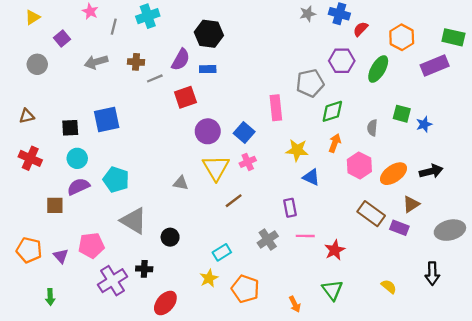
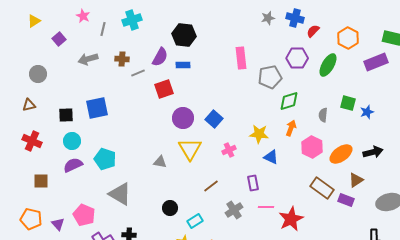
gray circle: (37, 64) -> (38, 74), moved
pink rectangle: (276, 108) -> (241, 58), moved
pink cross: (248, 162) -> (229, 150), moved
brown line: (234, 201) -> (211, 186), moved
brown square: (55, 205) -> (41, 181), moved
black circle: (170, 237) -> (170, 208), moved
pink pentagon: (91, 245) -> (84, 215), turned 30
red star: (335, 250) -> (291, 219), size x1.4

